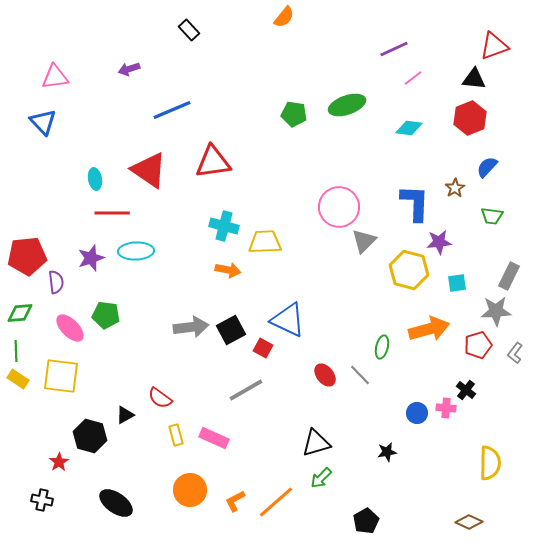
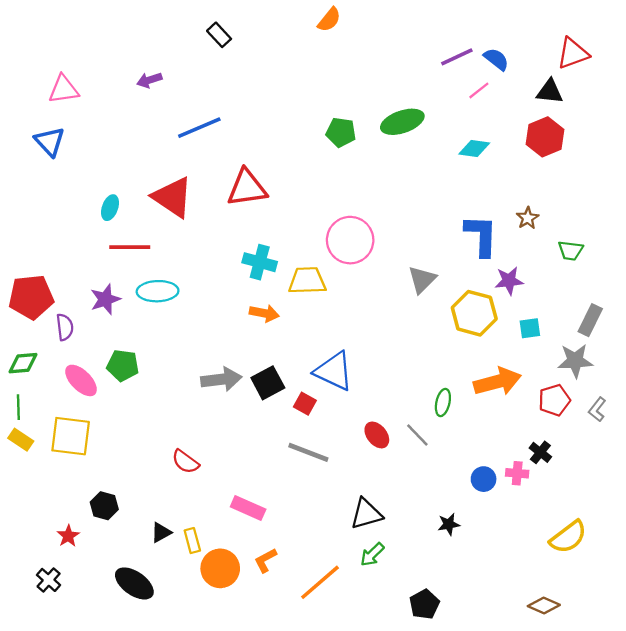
blue semicircle: (487, 167) -> (496, 59), moved, turned 85
cyan ellipse: (95, 179) -> (110, 208), turned 30
pink circle: (339, 207) -> (350, 240), moved
gray line: (246, 390) -> (308, 452), moved, turned 51
black triangle: (125, 415) -> (161, 532), moved
yellow rectangle: (176, 435) -> (192, 541), moved
black hexagon: (90, 436) -> (104, 506), size x0.7
yellow semicircle: (490, 463) -> (568, 537), turned 52
black cross: (42, 500) -> (49, 580), turned 30
orange L-shape: (235, 501) -> (265, 560), moved

